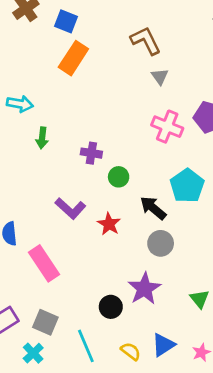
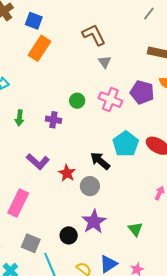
green arrow: (42, 138) -> (19, 118), moved
green circle: (119, 177) -> (77, 101), moved
gray circle: (161, 243) -> (90, 186), moved
pink rectangle: (44, 263) -> (18, 203), turned 60
gray square: (45, 322) -> (31, 243), moved

